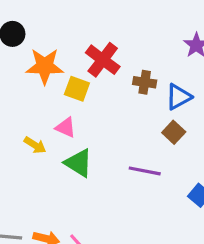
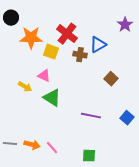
brown cross: (145, 82) -> (80, 55), moved
blue triangle: (179, 97) -> (98, 45), moved
purple line: (145, 171) -> (91, 116), moved

